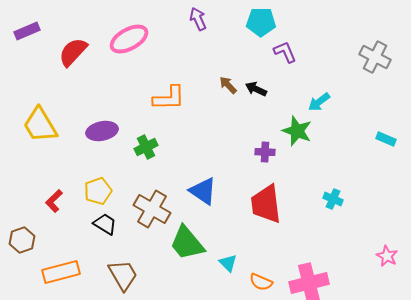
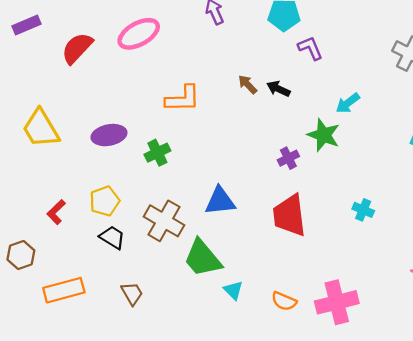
purple cross: (265, 152) -> (288, 158), turned -30
blue triangle: (203, 191) -> (220, 201), turned -40
cyan triangle: (228, 263) -> (233, 290), moved
brown trapezoid: (123, 275) -> (132, 293), size x0.7

